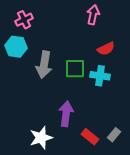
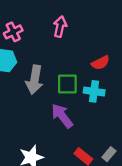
pink arrow: (93, 15) -> (60, 27), moved
purple arrow: (66, 114) -> (62, 116), moved, turned -45

